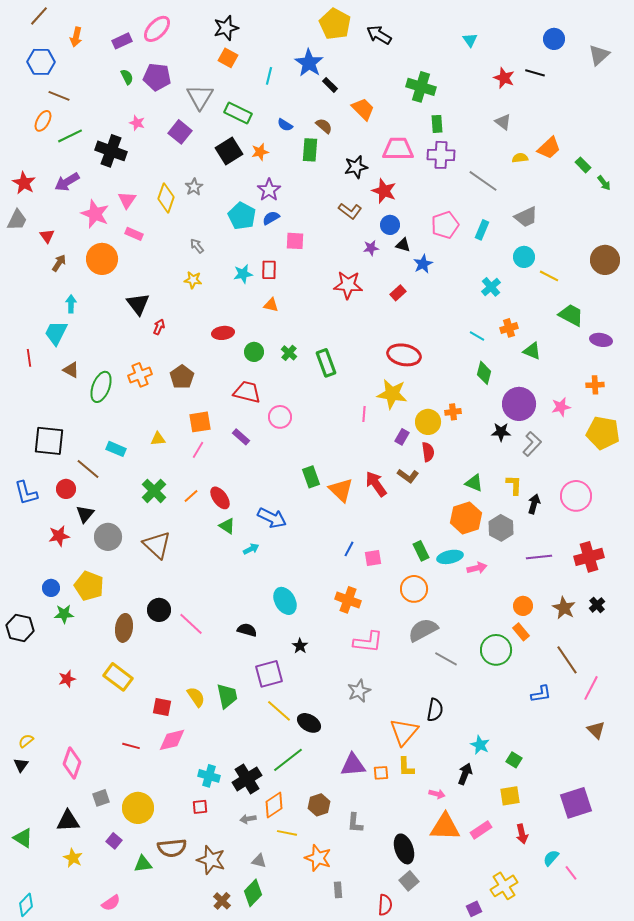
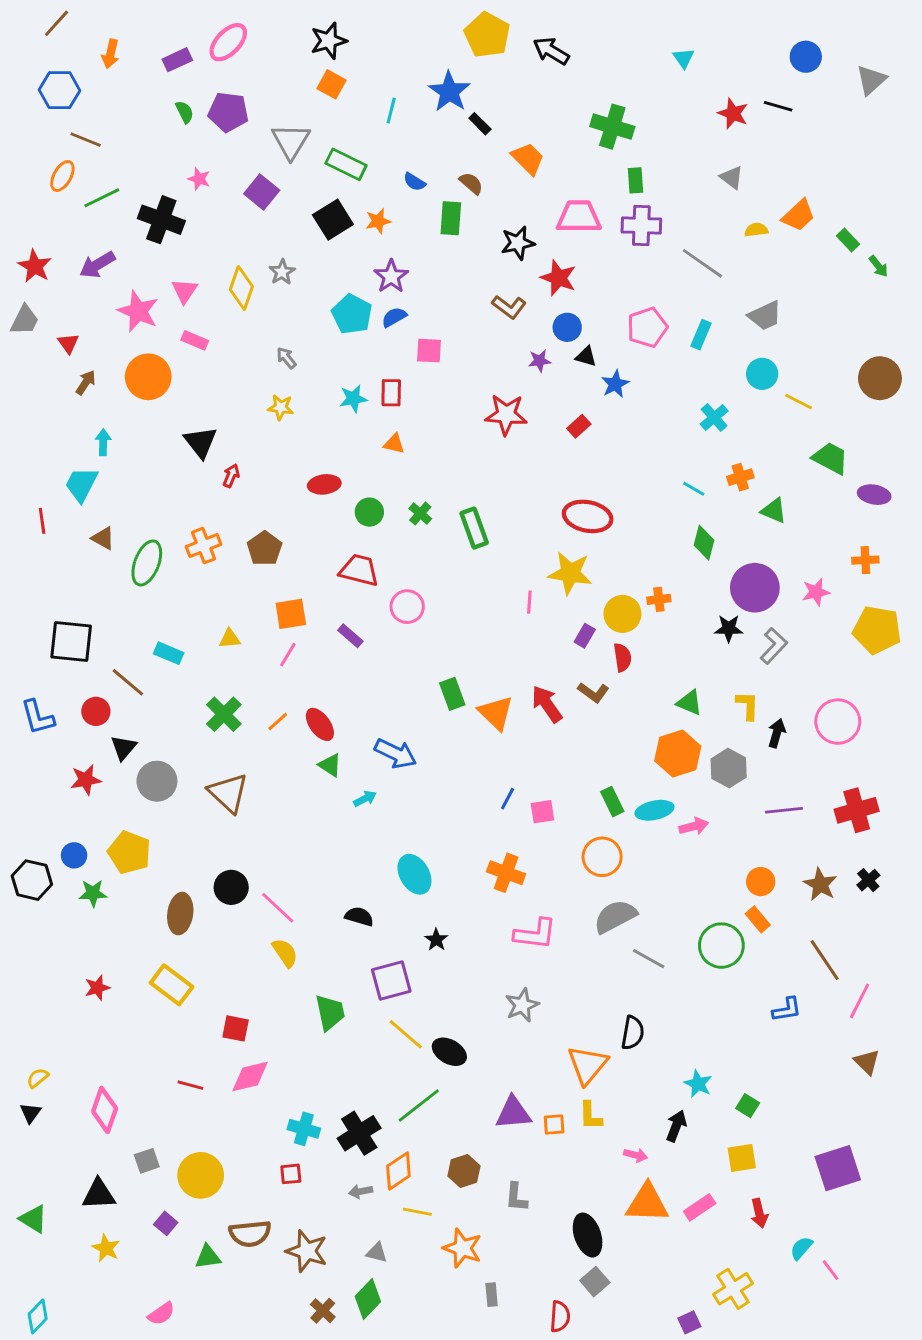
black hexagon: (20, 628) -> (32, 880), moved
yellow semicircle: (196, 697) -> (285, 953), moved

